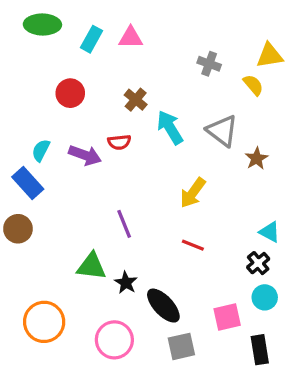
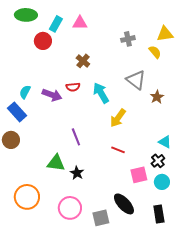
gray cross: (209, 64) -> (128, 39), turned -32
red circle: (70, 93) -> (43, 41), moved
cyan arrow: (170, 127) -> (101, 93), moved
black ellipse: (163, 306) -> (124, 204), moved
pink square: (227, 317) -> (139, 175), moved
gray square: (181, 346) -> (101, 218), moved

